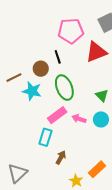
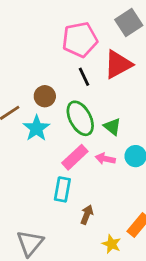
black line: (58, 57) -> (84, 77), moved
cyan star: (32, 91) -> (36, 128), turned 30
green triangle: (102, 95) -> (112, 127), moved

